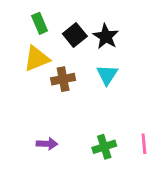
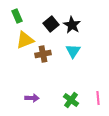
green rectangle: (40, 23) -> (17, 16), moved
green cross: (104, 147) -> (71, 100), turned -35

